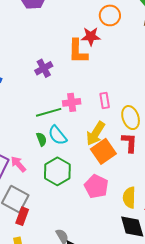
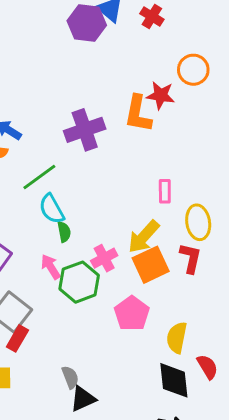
purple cross: (44, 68) -> (85, 130), size x1.5
pink cross: (72, 102) -> (104, 258), moved, turned -30
green line: (49, 112) -> (39, 177), moved, turned -30
cyan semicircle: (57, 135) -> (52, 209), moved
pink arrow: (18, 164) -> (51, 267), moved

